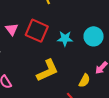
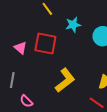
cyan star: (65, 39) -> (73, 25), moved

